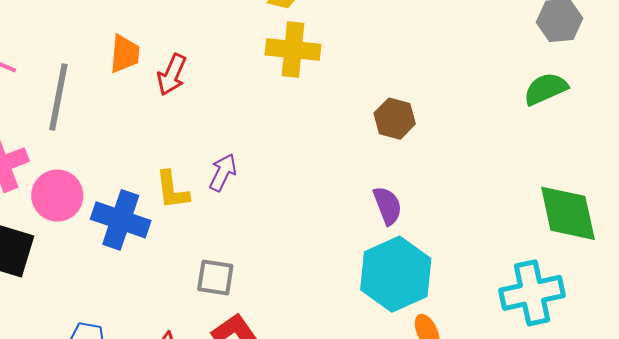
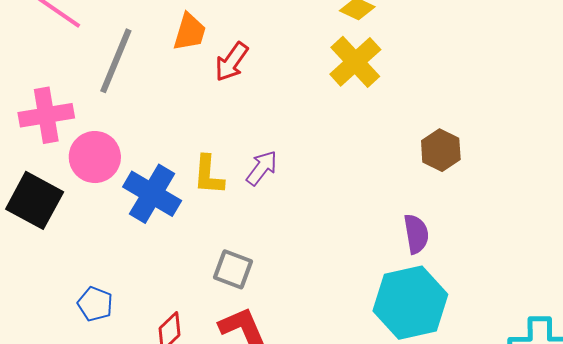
yellow cross: (293, 50) -> (355, 62), turned 30

